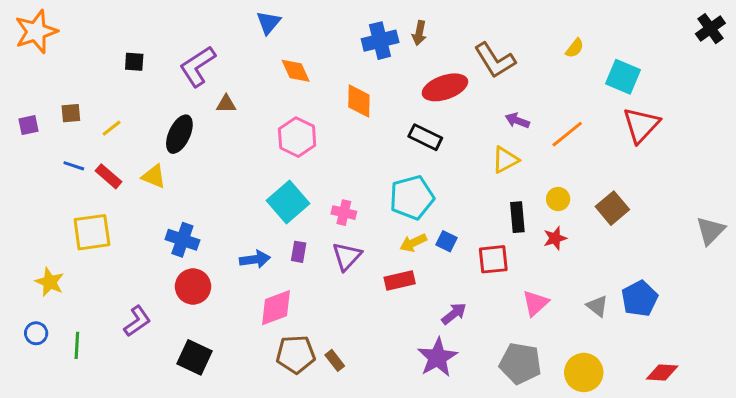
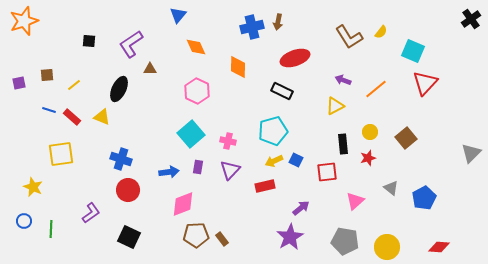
brown L-shape: (495, 60) -> (349, 37), moved
gray triangle: (597, 306) -> (391, 188), moved

